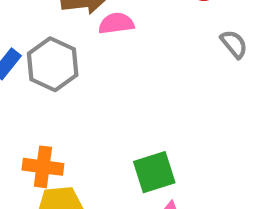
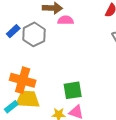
orange cross: (43, 167) -> (23, 80), size x1.4

